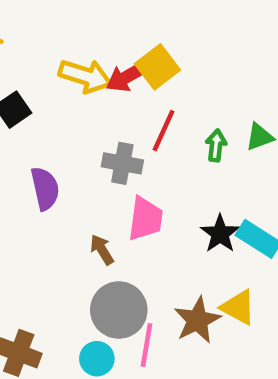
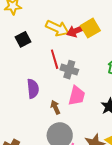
red line: (164, 131) -> (55, 59), moved, turned -48
purple semicircle: (45, 189) -> (33, 89), moved

